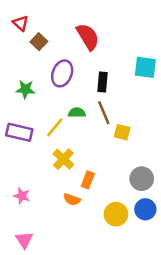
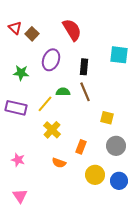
red triangle: (21, 23) -> (15, 28), moved
yellow square: (122, 132) -> (107, 118), moved
orange rectangle: (88, 180) -> (81, 147), moved
blue circle: (145, 209) -> (119, 181), moved

